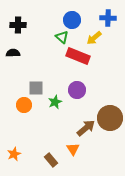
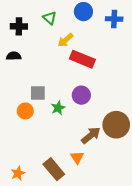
blue circle: (72, 20) -> (83, 12), moved
green triangle: (62, 37) -> (50, 18), moved
yellow arrow: (94, 38) -> (65, 40), moved
orange star: (14, 154) -> (18, 173), moved
brown rectangle: (51, 160) -> (54, 169), size x1.5

